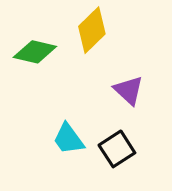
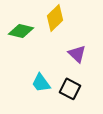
black square: (117, 149) -> (70, 89), turned -30

